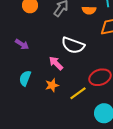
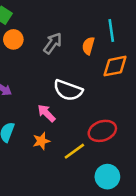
orange semicircle: (89, 10) -> (88, 46), turned 104

